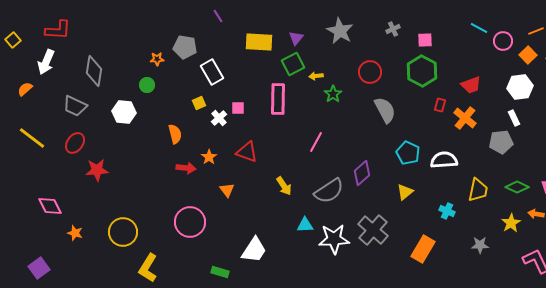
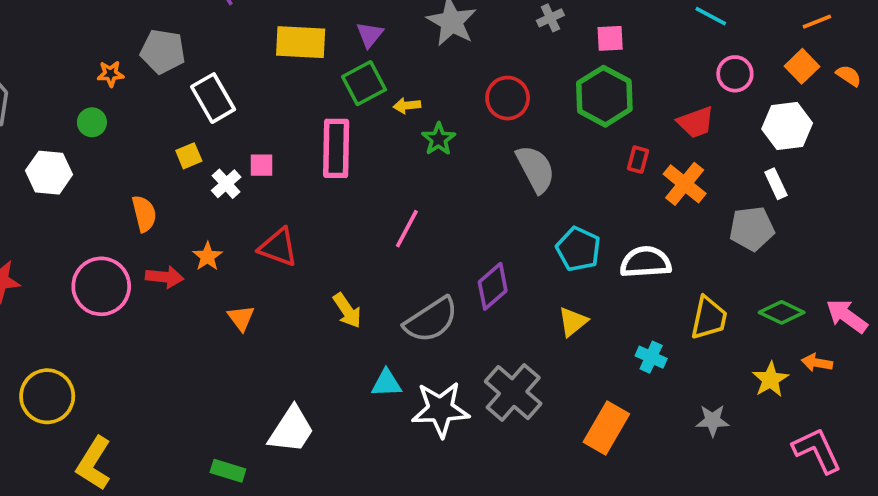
pink circle: (503, 41) -> (735, 74), moved
pink circle: (190, 222) -> (101, 286), moved

